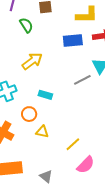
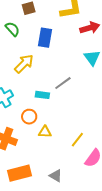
blue rectangle: (73, 41) -> (45, 38), moved, turned -66
gray line: (82, 80) -> (63, 83), moved

